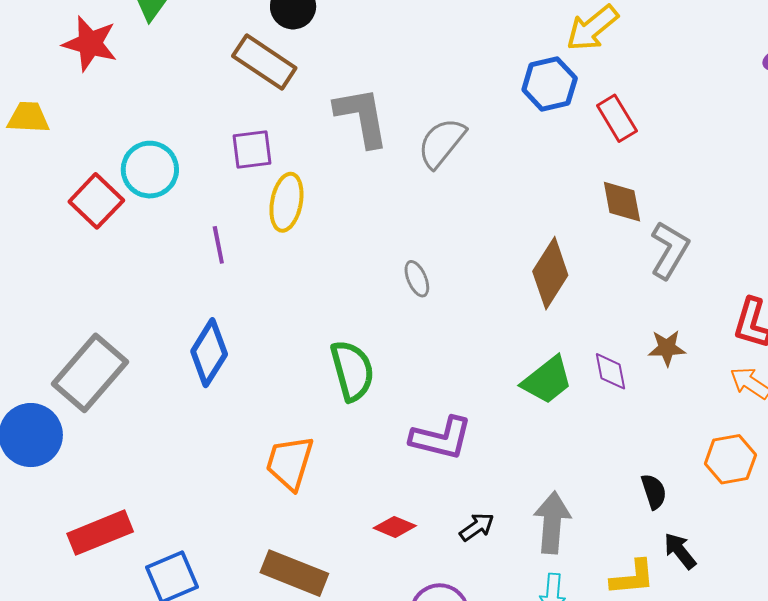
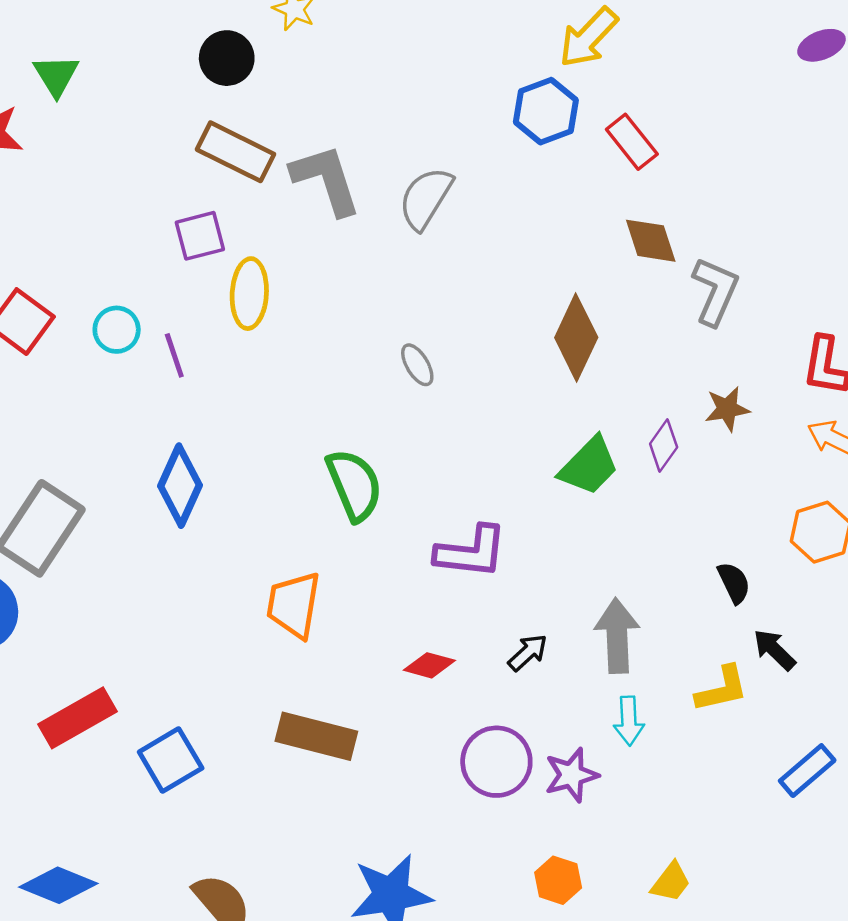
brown rectangle: (264, 62) -> (235, 152), moved
cyan circle: (150, 170) -> (117, 330), moved, size x0.7
purple diamond: (611, 371) -> (664, 446), turned 54

